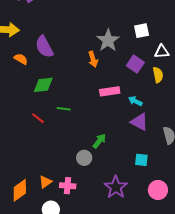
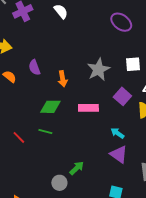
purple semicircle: (44, 47) -> (34, 67), size x0.7
orange arrow: (93, 59) -> (63, 79), moved
green diamond: (43, 85) -> (50, 107), moved
pink rectangle: (110, 91) -> (88, 108), moved

